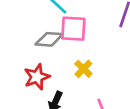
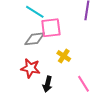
red star: (37, 77) -> (30, 68), turned -30

